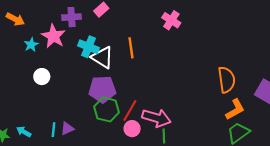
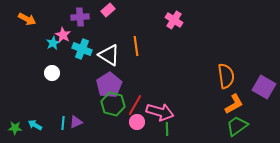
pink star: (53, 36) -> (63, 35), size x0.7
cyan star: (31, 45) -> (53, 43), moved
cyan cross: (89, 47) -> (82, 49), moved
purple pentagon: (102, 89) -> (109, 85), turned -30

